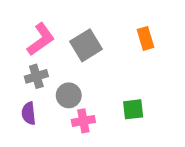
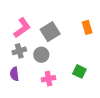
gray circle: (69, 95) -> (41, 55), moved
green square: (133, 109) -> (79, 71), turned 32

